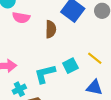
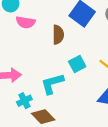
cyan square: (70, 66) -> (77, 64), moved

